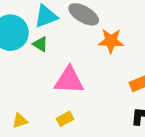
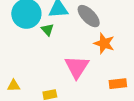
pink triangle: (69, 80) -> (77, 67), moved, turned 44

